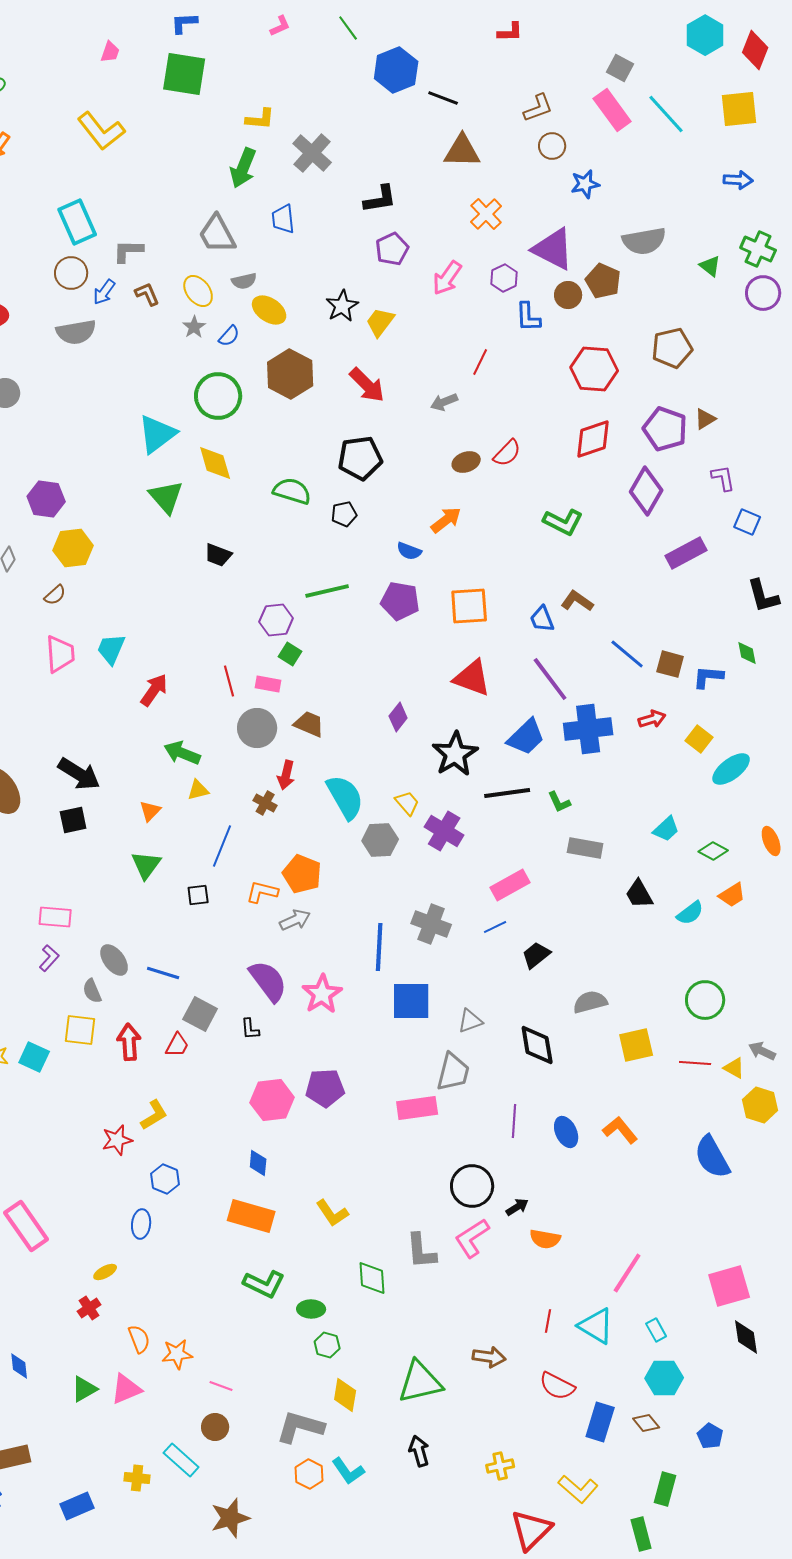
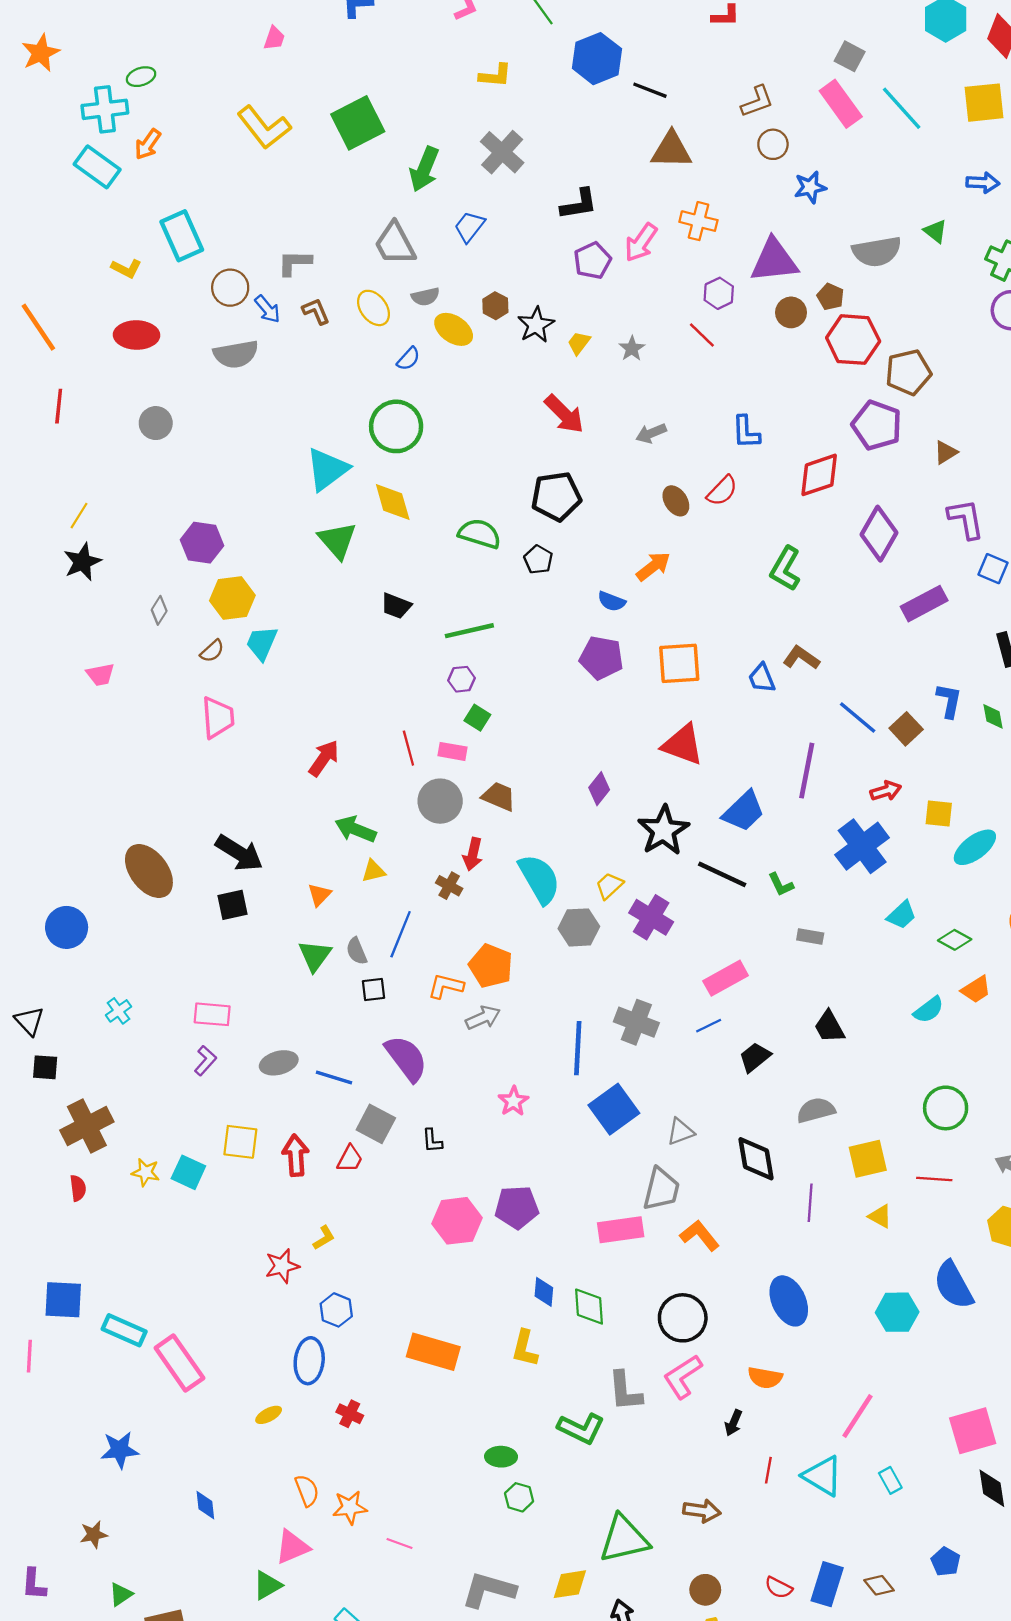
green square: (184, 74) -> (358, 123), moved, turned -36
yellow L-shape: (260, 119) -> (495, 75), moved
orange cross: (486, 214) -> (698, 221), turned -32
blue trapezoid: (283, 219) -> (469, 227), turned 44
cyan rectangle: (77, 222) -> (182, 236), moved
purple triangle: (553, 249) -> (774, 261), turned -33
green triangle: (710, 266) -> (935, 231), moved
pink arrow: (447, 278) -> (641, 242), moved
brown pentagon: (603, 281) -> (831, 297), size x0.7
blue arrow: (104, 292) -> (267, 309), turned -76
blue L-shape: (528, 317) -> (746, 432), moved
yellow trapezoid: (380, 322) -> (579, 343), size x0.7
gray star: (194, 327) -> (632, 349), moved
red line: (480, 362) -> (702, 335), moved, turned -72
red hexagon: (594, 369) -> (853, 340), moved
brown hexagon: (290, 374) -> (495, 306), moved, size x0.5
purple pentagon: (665, 429) -> (877, 425), moved
brown ellipse: (466, 462) -> (676, 501), turned 76
purple L-shape: (723, 478) -> (966, 519), size x1.4
black pentagon: (344, 514) -> (538, 560), turned -30
green L-shape: (563, 522) -> (785, 569), turned 93
green line: (327, 591) -> (469, 631), moved
purple hexagon: (276, 620) -> (462, 679), size x0.7
cyan trapezoid: (111, 649) -> (262, 643), moved
brown square: (670, 664) -> (906, 729), turned 32
blue L-shape: (708, 677) -> (949, 701), moved, turned 96
purple line: (550, 679) -> (807, 771), moved, turned 48
blue cross: (588, 729) -> (862, 846), moved, turned -30
yellow square: (699, 739) -> (939, 813), turned -32
black line: (507, 793) -> (722, 874), turned 33
yellow trapezoid: (407, 803) -> (609, 886), turned -92
gray rectangle: (585, 848) -> (810, 936), size x0.7
black trapezoid: (639, 894) -> (829, 1027), moved
gray ellipse: (114, 960) -> (279, 1063), turned -68
purple semicircle: (268, 981) -> (406, 1058), moved
gray semicircle: (92, 991) -> (357, 951), moved
pink star: (322, 994) -> (513, 1101), size x0.7
blue square: (411, 1001) -> (614, 1109), turned -36
yellow triangle: (734, 1068) -> (880, 1216), moved
yellow L-shape: (154, 1115) -> (324, 1238), size x0.7
purple line: (514, 1121) -> (810, 1203), moved
orange L-shape: (620, 1130) -> (700, 1235), moved
blue ellipse: (566, 1132) -> (789, 1301), moved, size x1.4
blue diamond: (258, 1163) -> (544, 1292), moved
black arrow: (517, 1207) -> (733, 1423), moved, turned 145
yellow L-shape: (332, 1213) -> (525, 1348), turned 48
blue ellipse: (141, 1224) -> (309, 1361), size x1.4
green diamond: (372, 1278) -> (589, 1307), moved
green L-shape: (264, 1284) -> (581, 1428), moved
red cross: (89, 1308) -> (350, 1414), moved, turned -30
blue diamond: (19, 1366) -> (205, 1505), moved
cyan hexagon: (664, 1378) -> (897, 1312), moved
red semicircle: (557, 1386) -> (779, 1588), moved, size x0.7
green triangle: (84, 1389) -> (267, 1585), moved
yellow diamond: (345, 1395) -> (570, 1584), moved, turned 72
brown circle: (215, 1427) -> (705, 1590), moved
blue pentagon: (710, 1436) -> (946, 1562), moved

